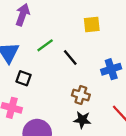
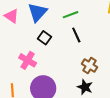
black line: (70, 57) -> (76, 35), moved

